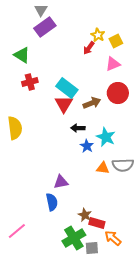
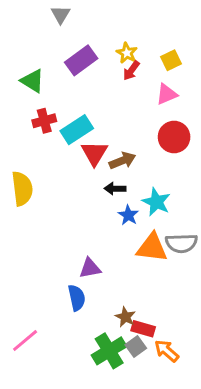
purple rectangle: (45, 27) -> (81, 60), moved
yellow star: (98, 35) -> (127, 53), moved
cyan rectangle: (67, 88) -> (77, 130), moved, turned -70
brown arrow: (92, 103) -> (122, 161), moved
orange triangle: (103, 168) -> (152, 248), size x1.6
gray square: (92, 248) -> (136, 346), moved, turned -32

